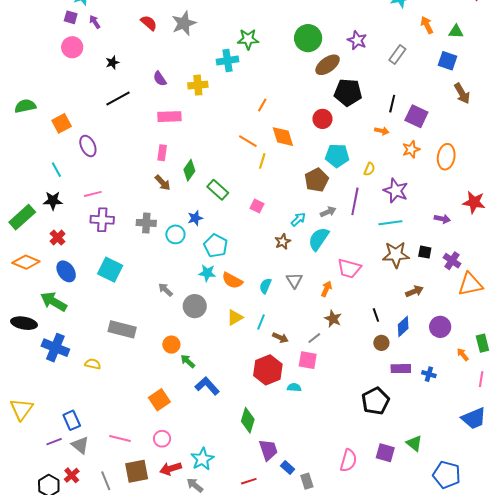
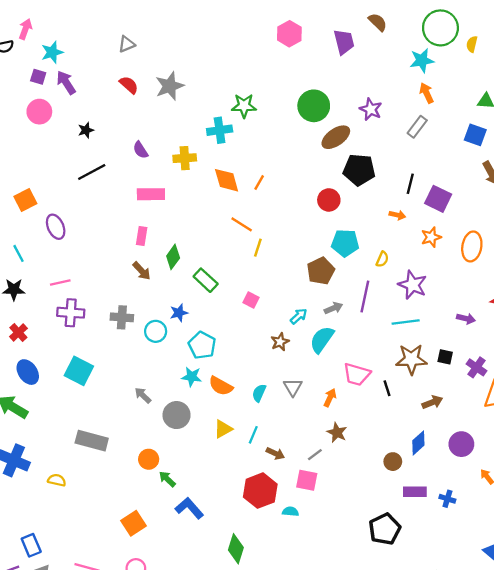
purple arrow: (95, 22) -> (66, 83), size x1.5
orange arrow: (427, 25) -> (426, 93), moved
orange diamond: (283, 137) -> (227, 180), moved
black line: (376, 315) -> (387, 388), moved

